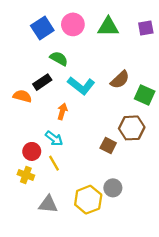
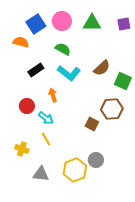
green semicircle: (59, 59) -> (63, 49), moved
orange semicircle: (22, 96) -> (21, 42), moved
orange arrow: (62, 111) -> (53, 95), turned -32
red circle: (32, 151) -> (27, 106), moved

